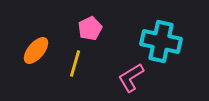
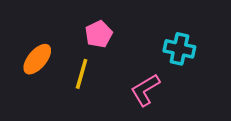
cyan cross: (161, 42) -> (179, 49), size x0.7

